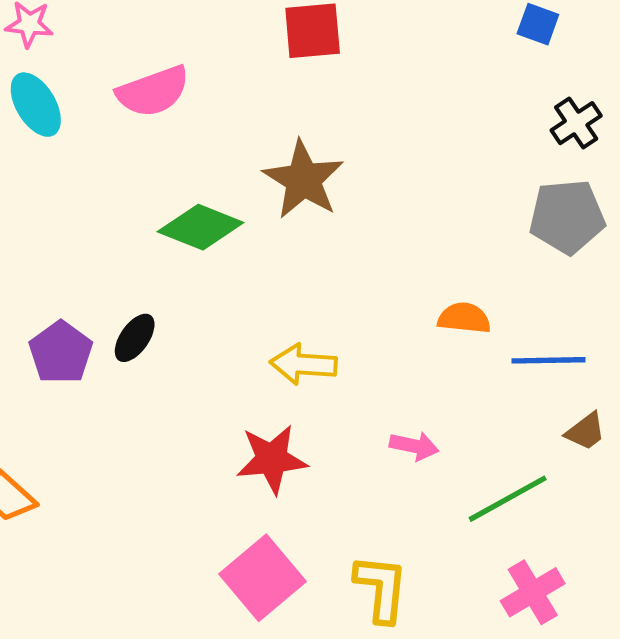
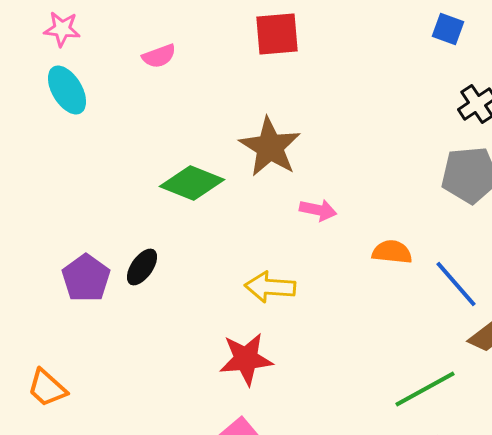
pink semicircle: (153, 91) -> (159, 56), moved, size x0.6
blue line: (549, 360) -> (456, 284), turned 50
pink arrow: (414, 446) -> (318, 210), moved

